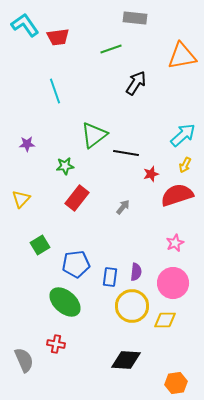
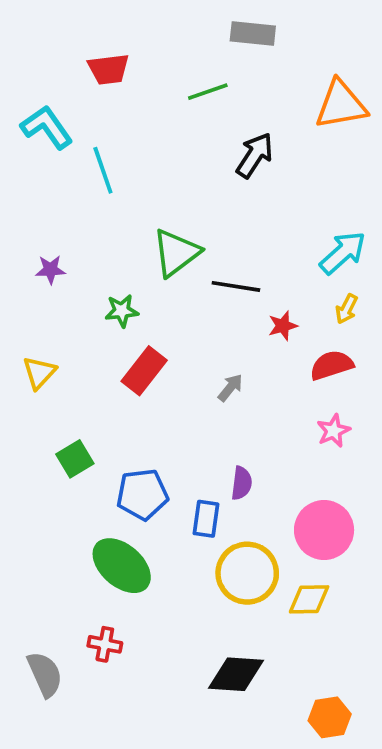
cyan L-shape: (25, 25) -> (47, 127), moved
red semicircle: (177, 195) -> (332, 365), size x0.7
pink star: (175, 243) -> (333, 431), moved
purple semicircle: (136, 272) -> (242, 483), moved

